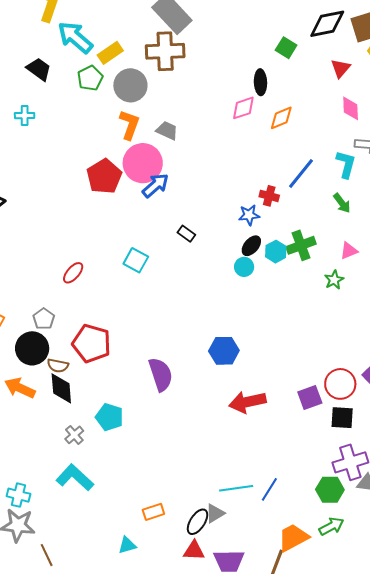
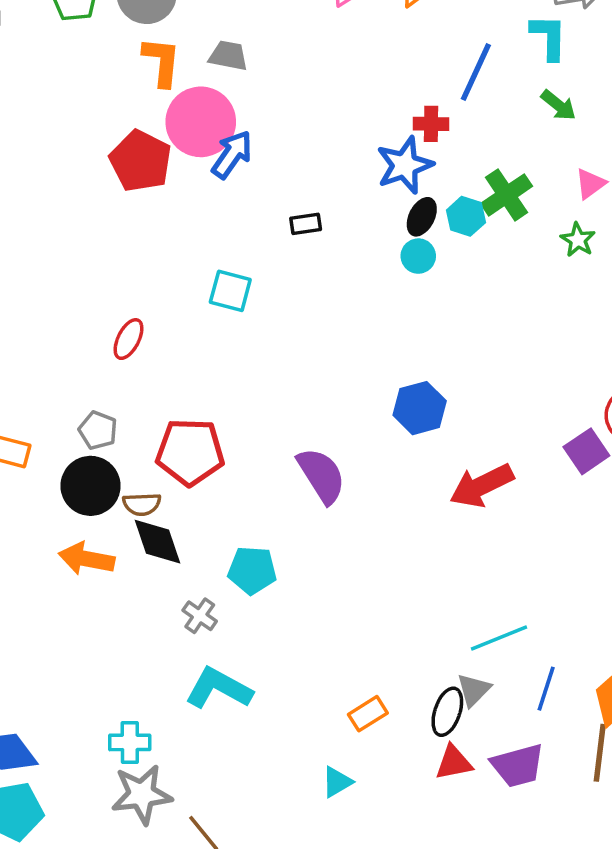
blue star: (249, 215) -> (405, 165), size x1.5
black rectangle: (186, 234) -> (306, 224), turned -30
blue line: (269, 489) -> (546, 689), moved

